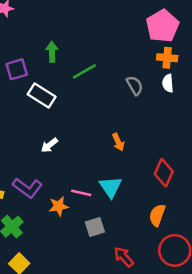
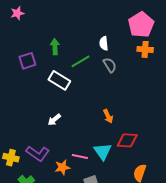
white semicircle: (168, 83) -> (104, 43), moved
gray semicircle: (135, 85) -> (110, 65), moved
white rectangle: (42, 96) -> (59, 80), moved
red diamond: (164, 173) -> (127, 140), moved, turned 70

